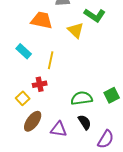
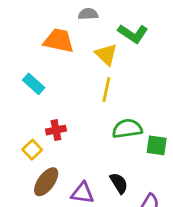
yellow line: (51, 60) -> (106, 89), moved
green square: (112, 95) -> (157, 145), turned 35
green semicircle: (82, 98) -> (127, 129), moved

